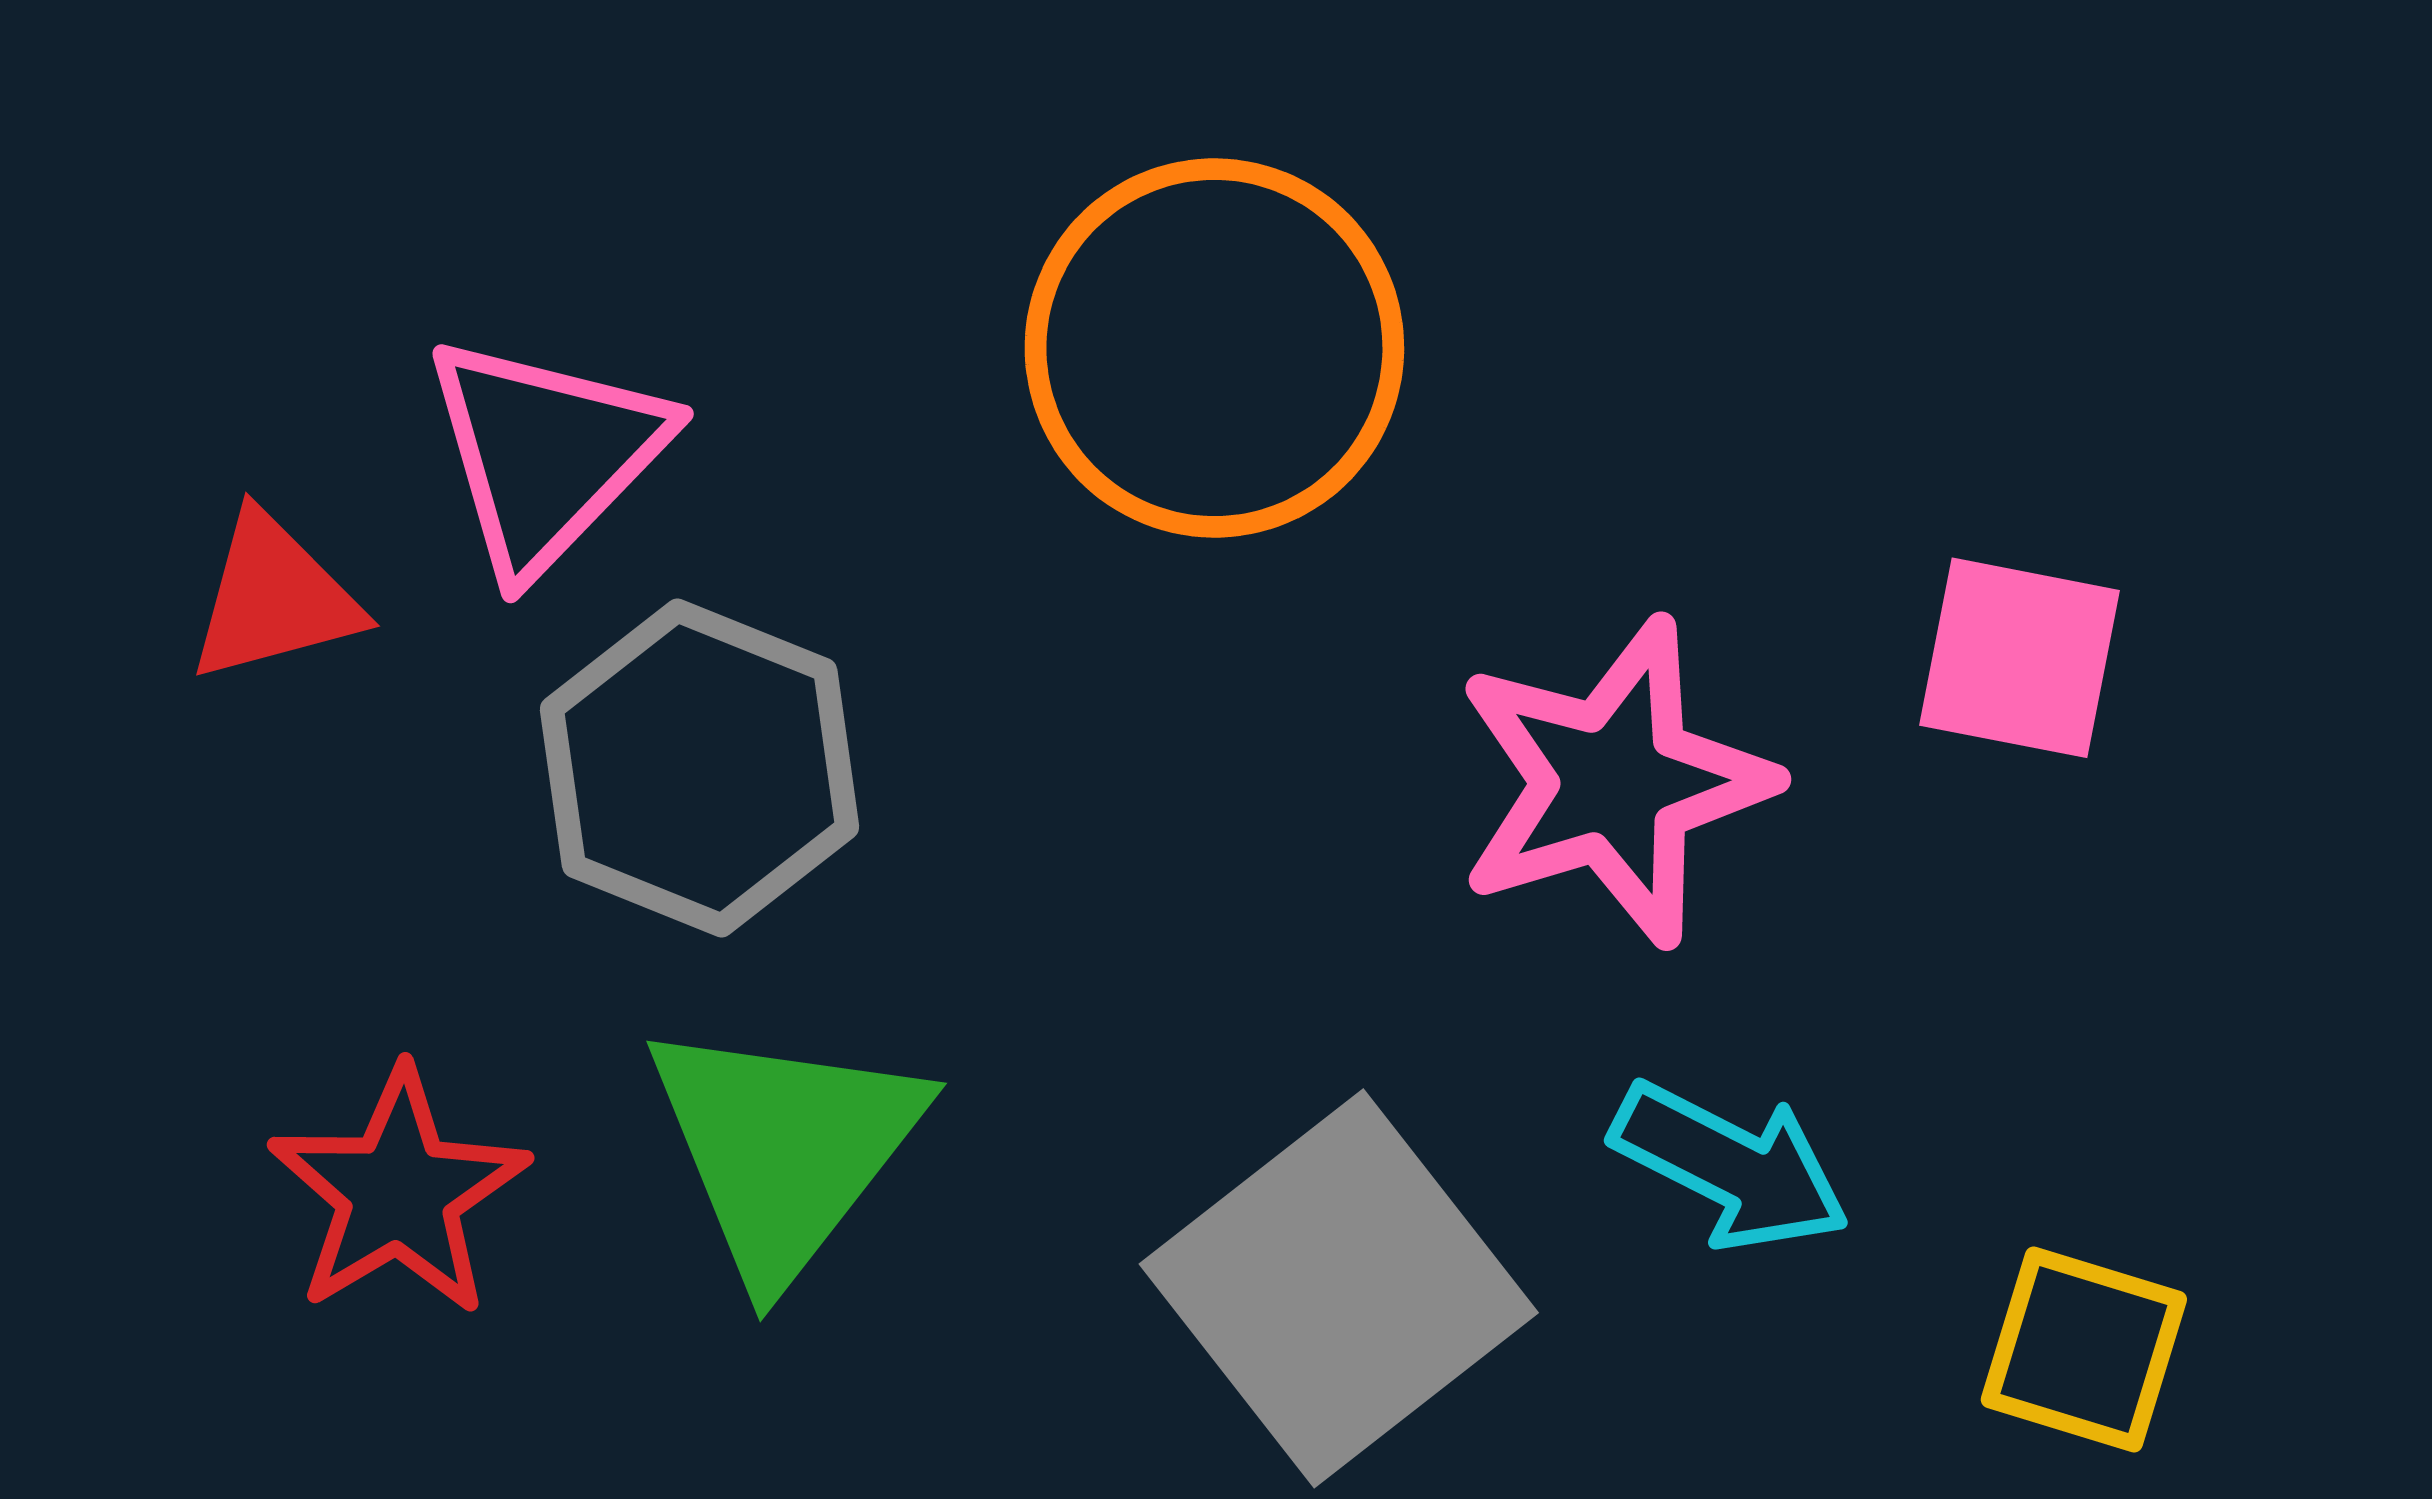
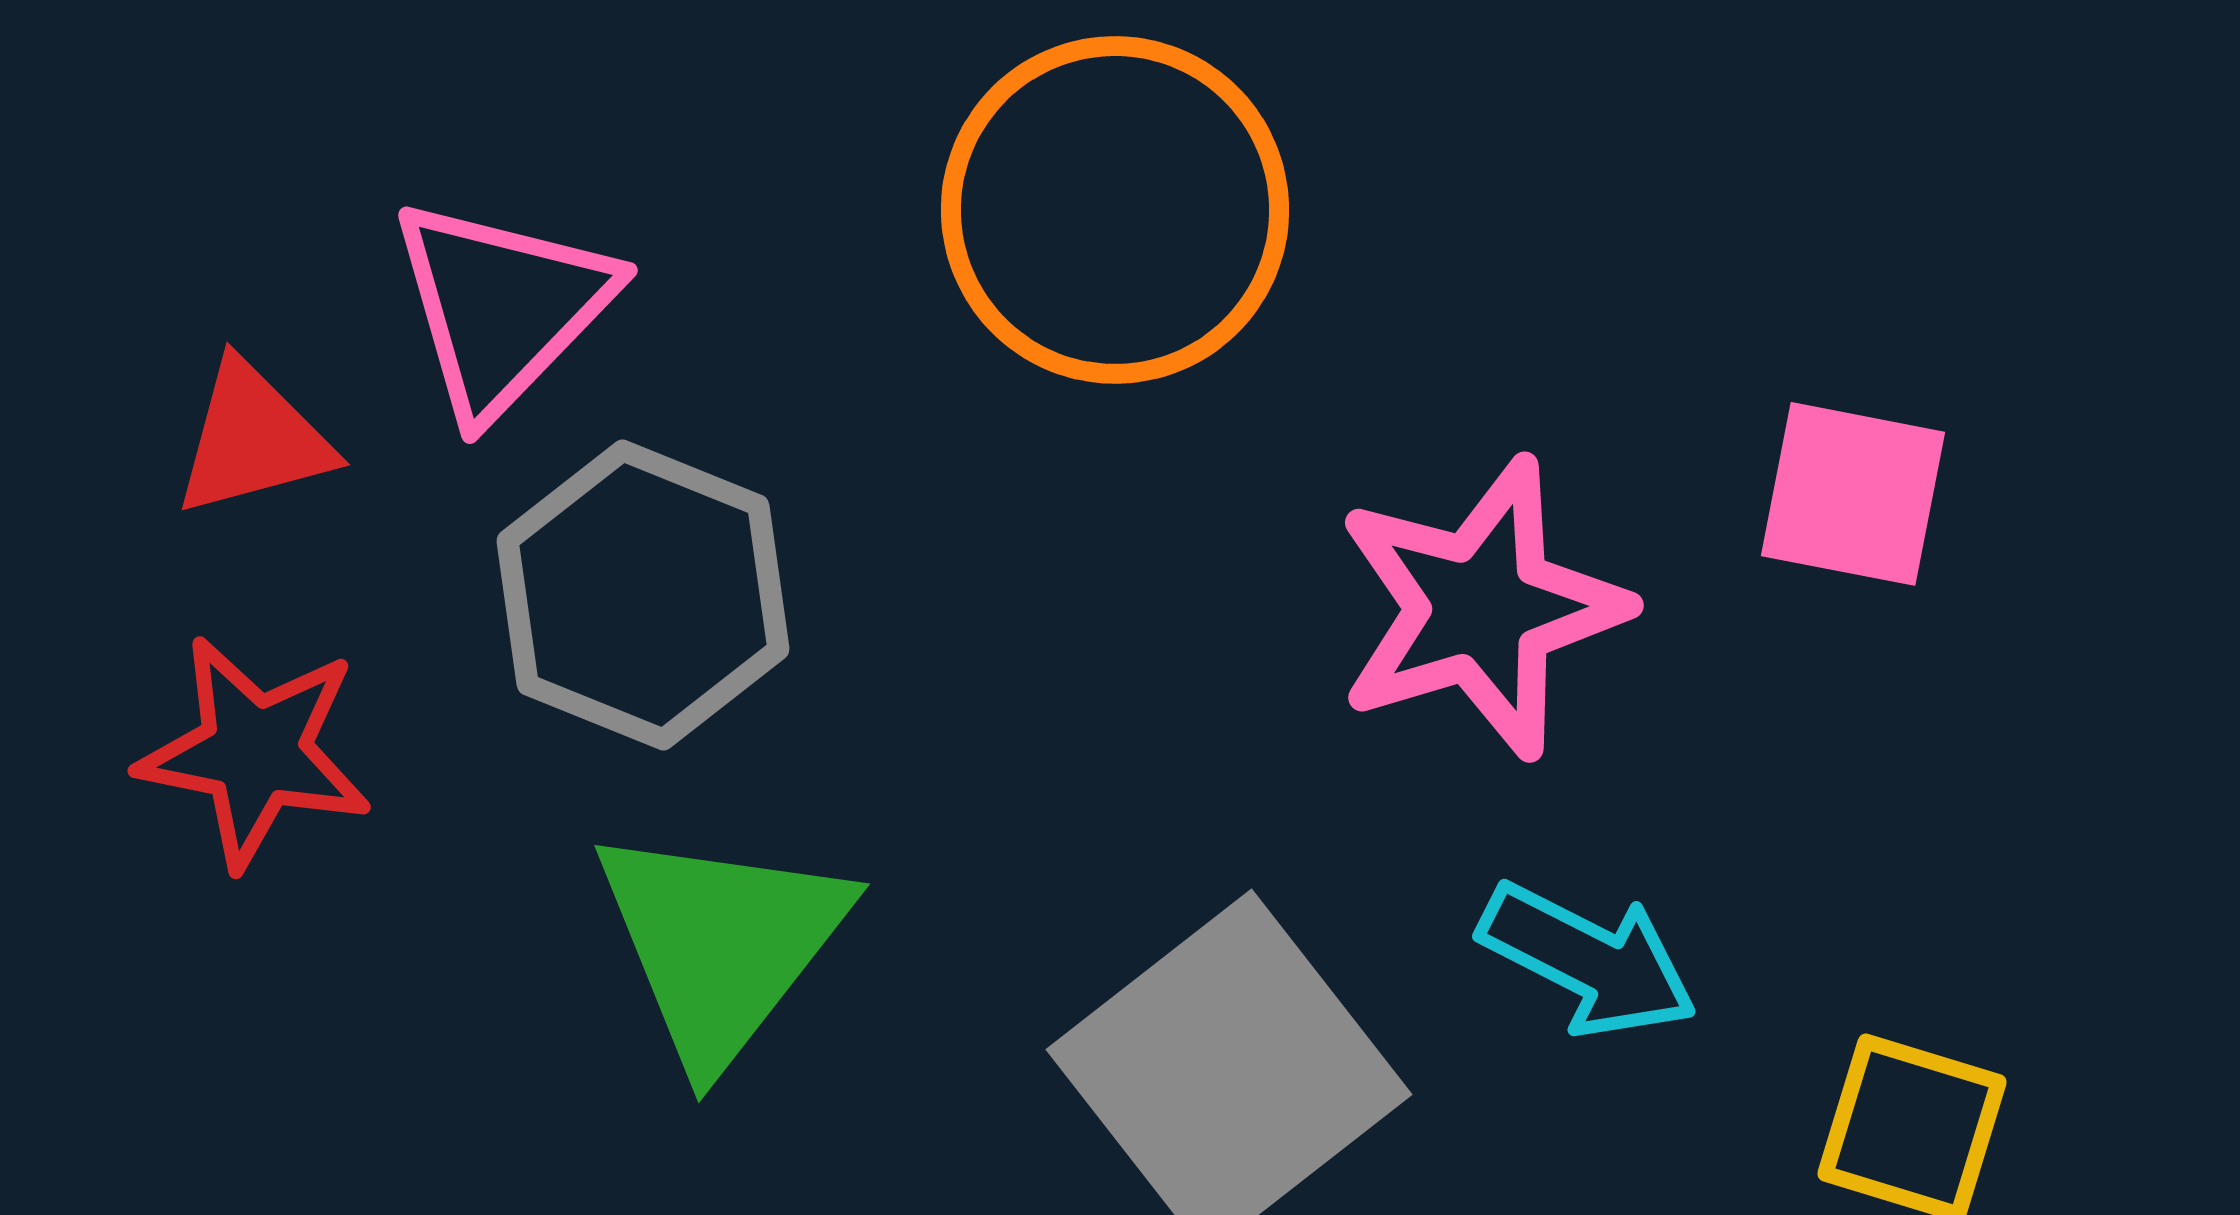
red star: (398, 1192) -> (255, 752), moved, turned -30

